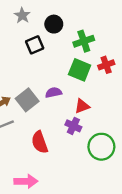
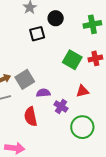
green cross: (84, 41) -> (92, 24), moved
purple semicircle: (54, 93) -> (43, 93), moved
red triangle: (82, 106) -> (82, 91), moved

